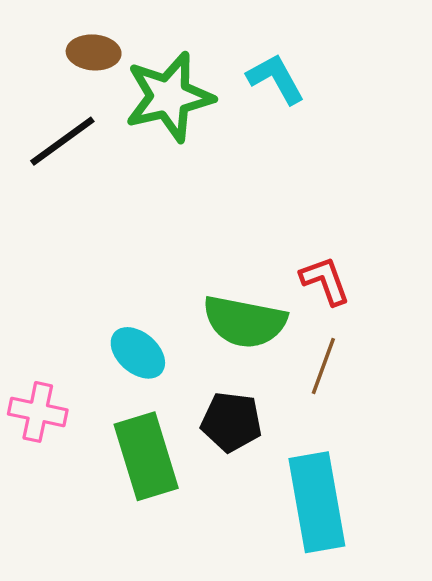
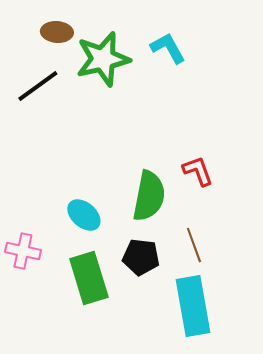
green semicircle: (245, 322) -> (149, 196), turned -90
brown line: (323, 366) -> (194, 245), moved, turned -40

